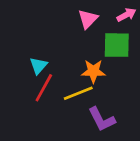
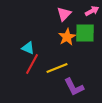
cyan triangle: (38, 66) -> (28, 48), turned -48
orange star: (93, 71) -> (67, 37), moved, turned -30

